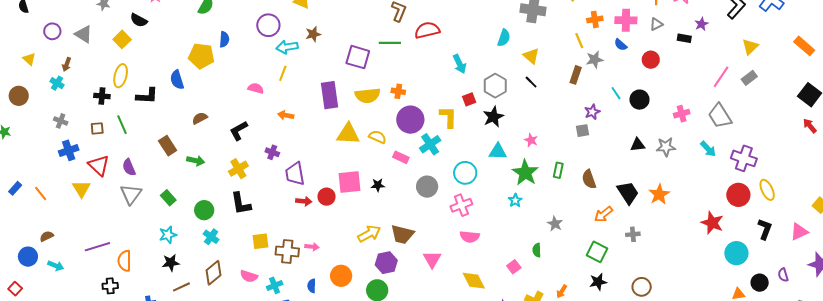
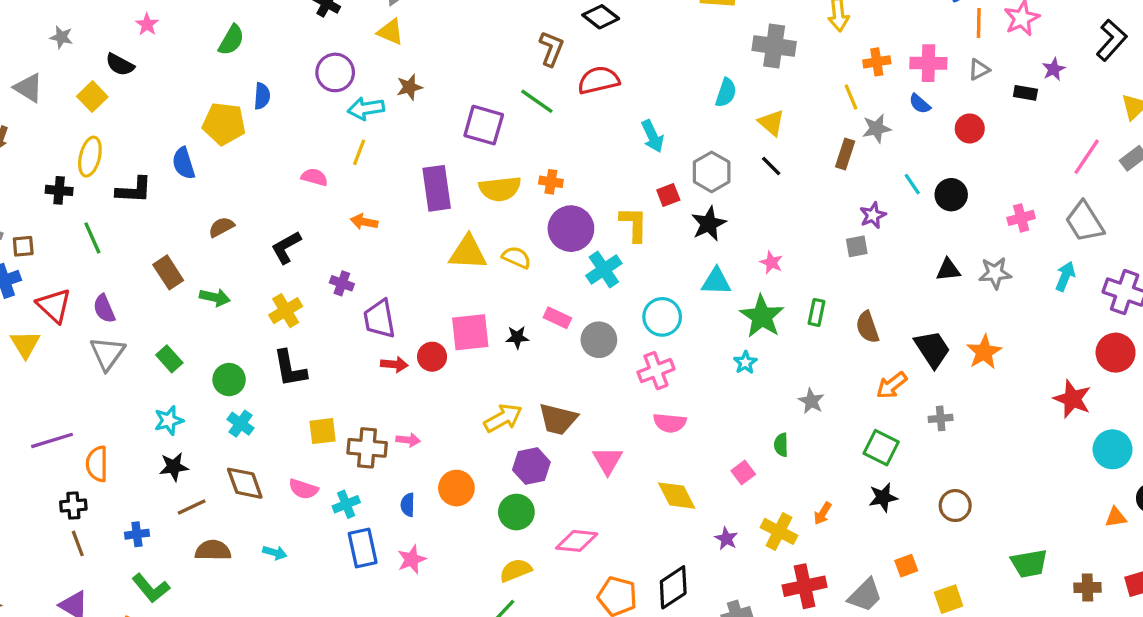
green line: (390, 43) -> (537, 101), turned 35
brown square: (97, 128) -> (23, 246), moved
cyan arrow: (708, 149) -> (1065, 276), turned -114
pink rectangle: (401, 157) -> (557, 318), moved
brown diamond: (214, 273) -> (245, 483), turned -70

